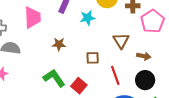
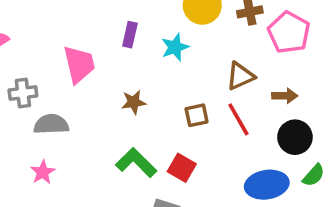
brown triangle: (121, 41) -> (240, 76), turned 48
red line: (115, 75) -> (238, 119), moved

